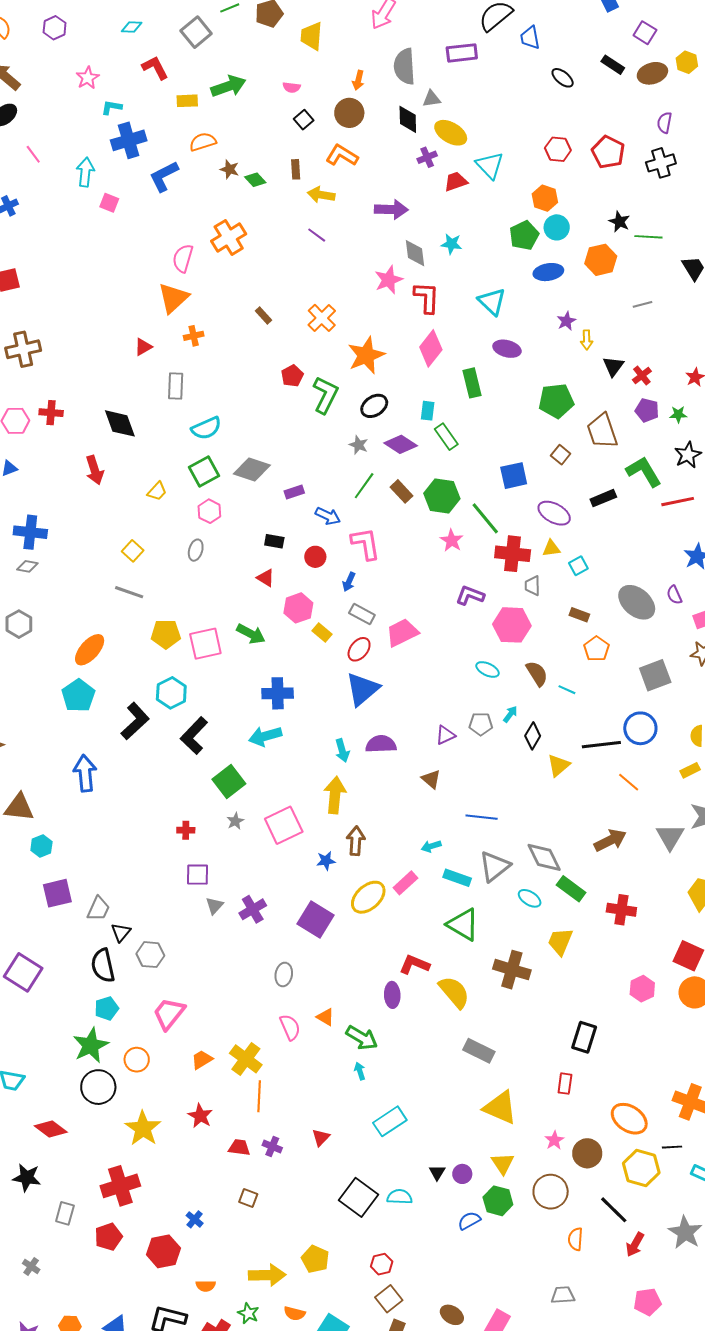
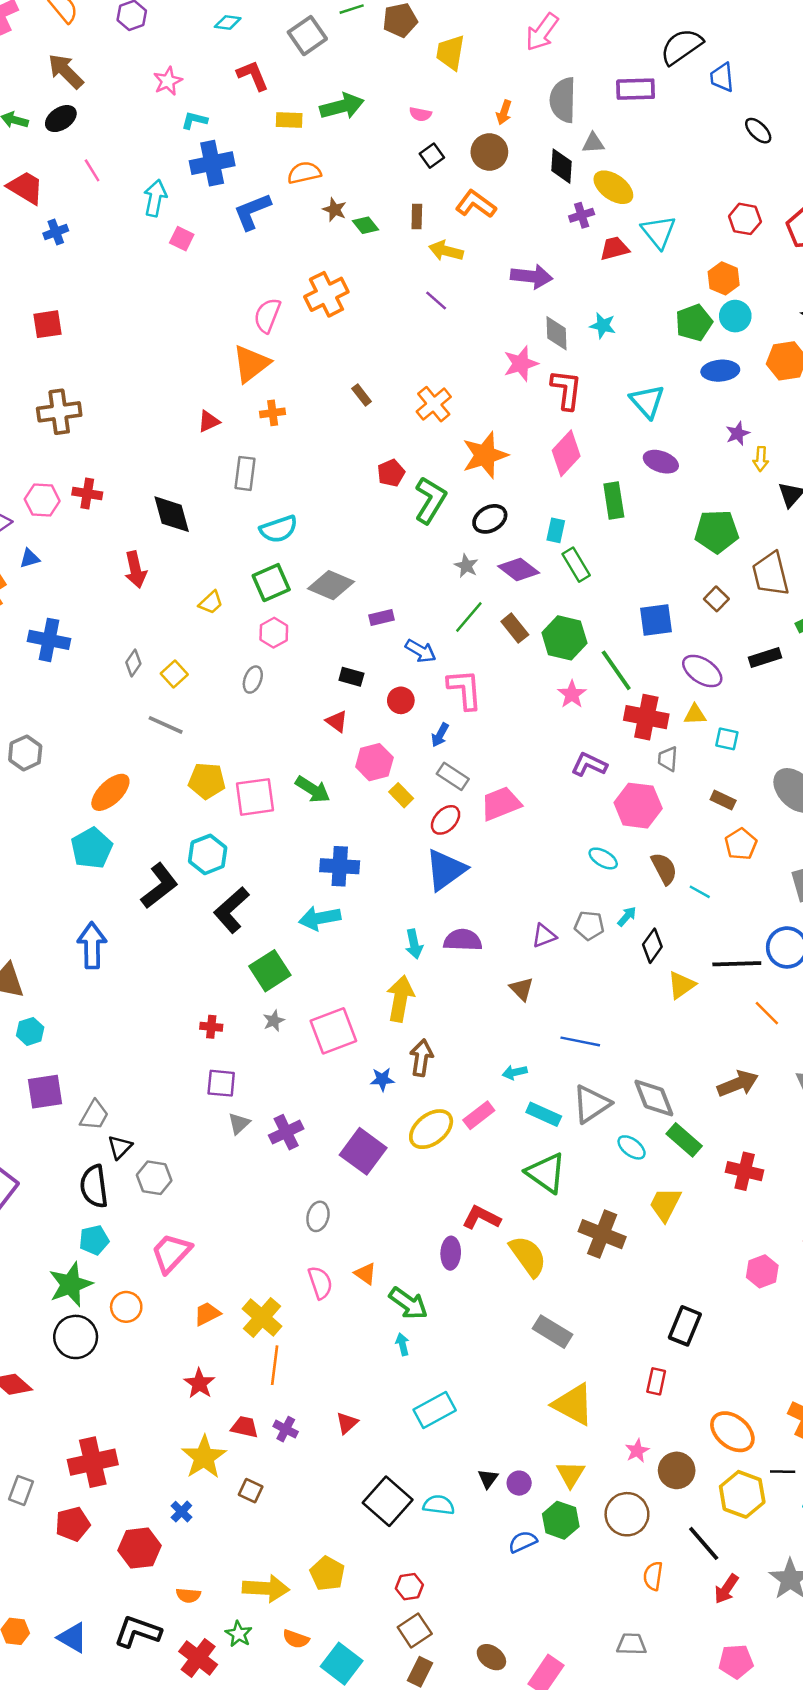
gray diamond: (27, 566) -> (133, 663), moved, turned -70
cyan square: (578, 566) -> (727, 739), turned 36
yellow star: (143, 1128) -> (204, 1457), moved

